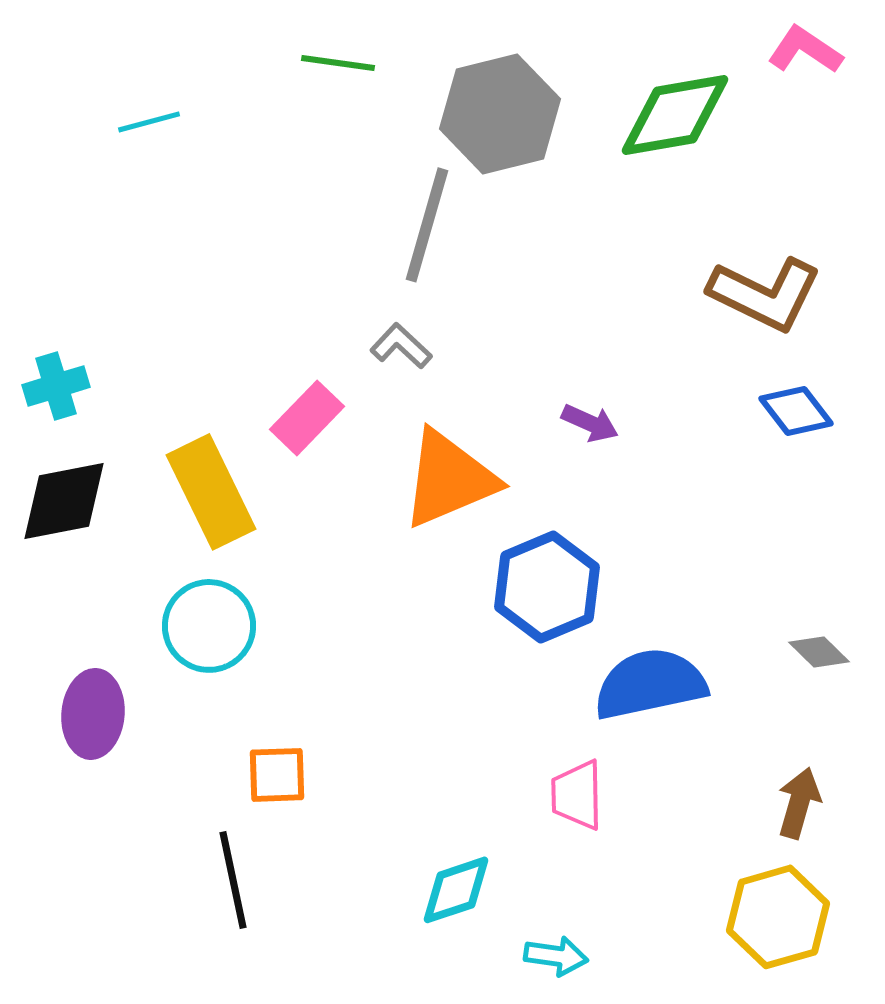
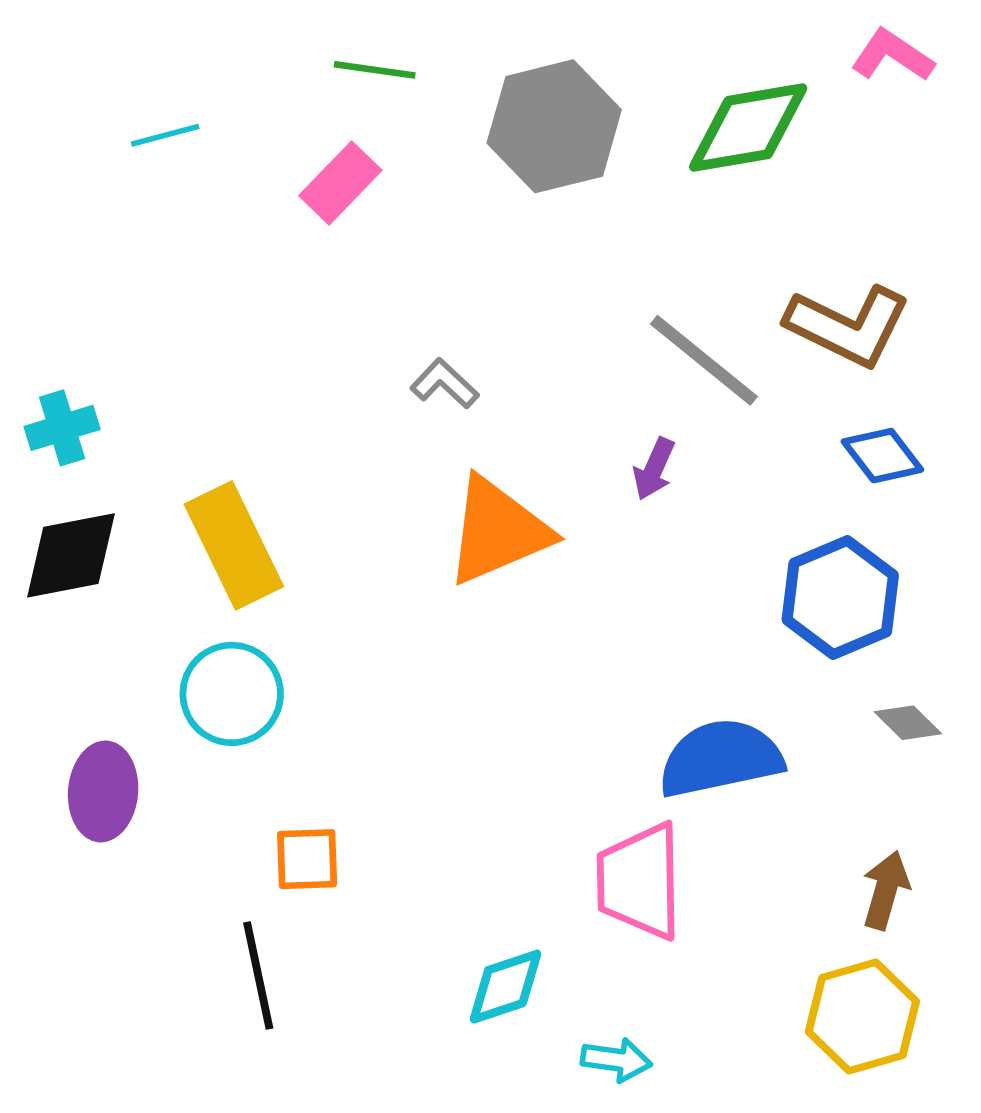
gray line: (427, 225) -> (704, 360), moved, turned -67
pink rectangle: (307, 418) -> (340, 183), moved
purple arrow: (590, 423) -> (654, 469), turned 90
blue hexagon: (547, 587) -> (840, 597), moved
pink trapezoid: (577, 795) -> (640, 881), size x1.5

